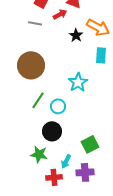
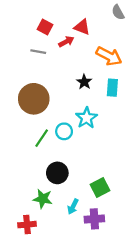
black star: (76, 35) -> (84, 82), moved
cyan circle: (58, 106) -> (64, 131), moved
red cross: (54, 177) -> (27, 225), moved

